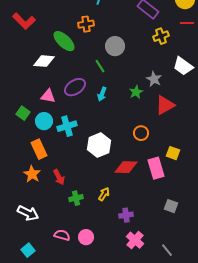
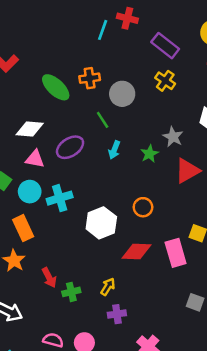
orange cross: (86, 24) -> (90, 78), moved
yellow cross: (161, 36) -> (165, 81), moved, turned -35
white diamond: (44, 61) -> (30, 129), moved
cyan arrow: (102, 94) -> (114, 150), moved
orange circle: (141, 133) -> (143, 207), moved
red arrow: (59, 177) -> (49, 278), moved
purple cross: (126, 215) -> (117, 314), moved

